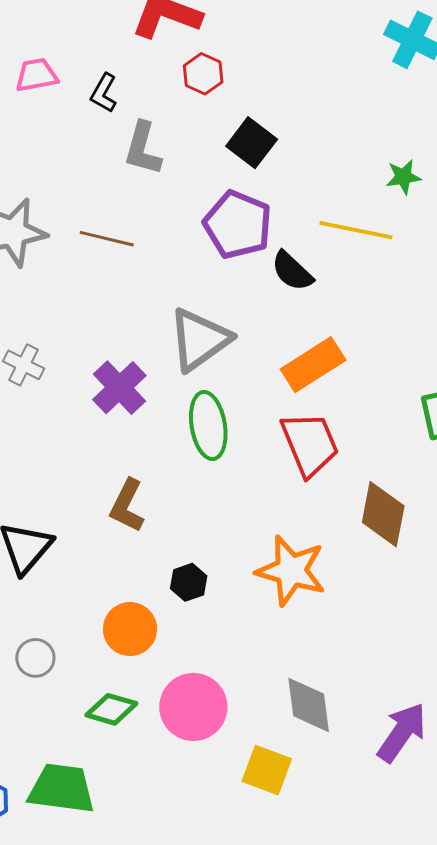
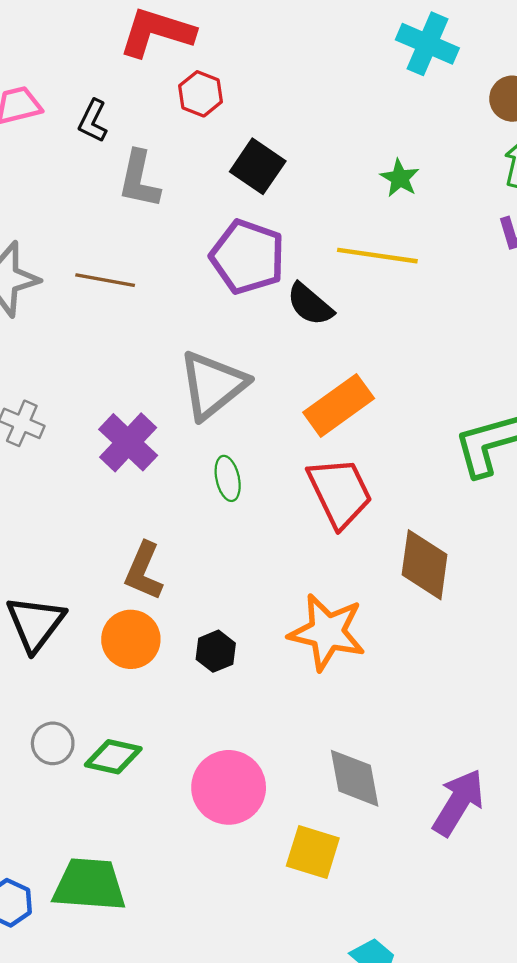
green star: (403, 177) -> (400, 178), moved, turned -30
green ellipse: (208, 425) -> (228, 478), size x0.6
orange circle: (130, 629) -> (131, 639), moved
green diamond: (111, 709) -> (113, 757), moved

